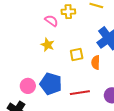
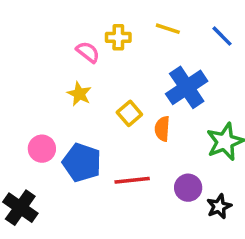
yellow square: (77, 55) -> (129, 113), turned -32
pink circle: (28, 86) -> (42, 149), moved

